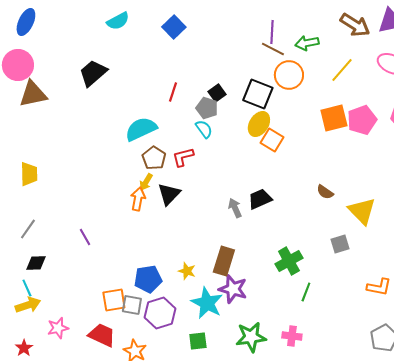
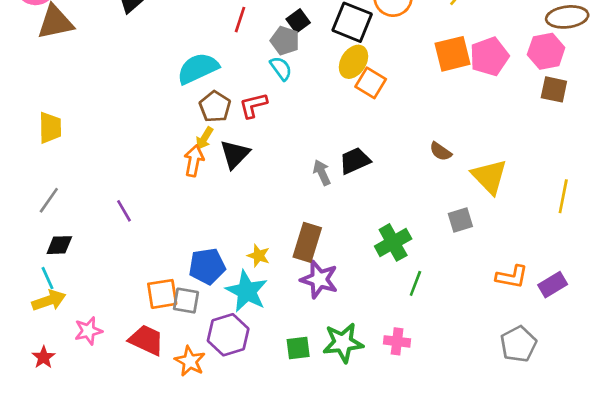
cyan star: (207, 303) -> (247, 291), moved
purple hexagon: (160, 313) -> (228, 335), moved
green square: (198, 341) -> (298, 348), moved

